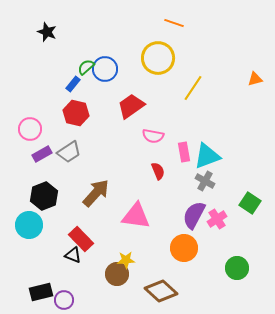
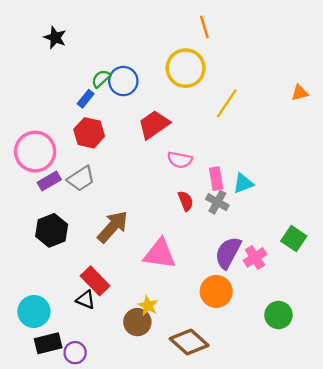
orange line: (174, 23) -> (204, 27), turned 54
pink circle: (30, 129) -> (35, 152), size x1.5
cyan triangle: (207, 156) -> (243, 183), size x0.7
gray cross: (205, 181) -> (217, 202), moved
cyan circle: (29, 225) -> (34, 311), moved
yellow star: (126, 260) -> (148, 306), turned 30

